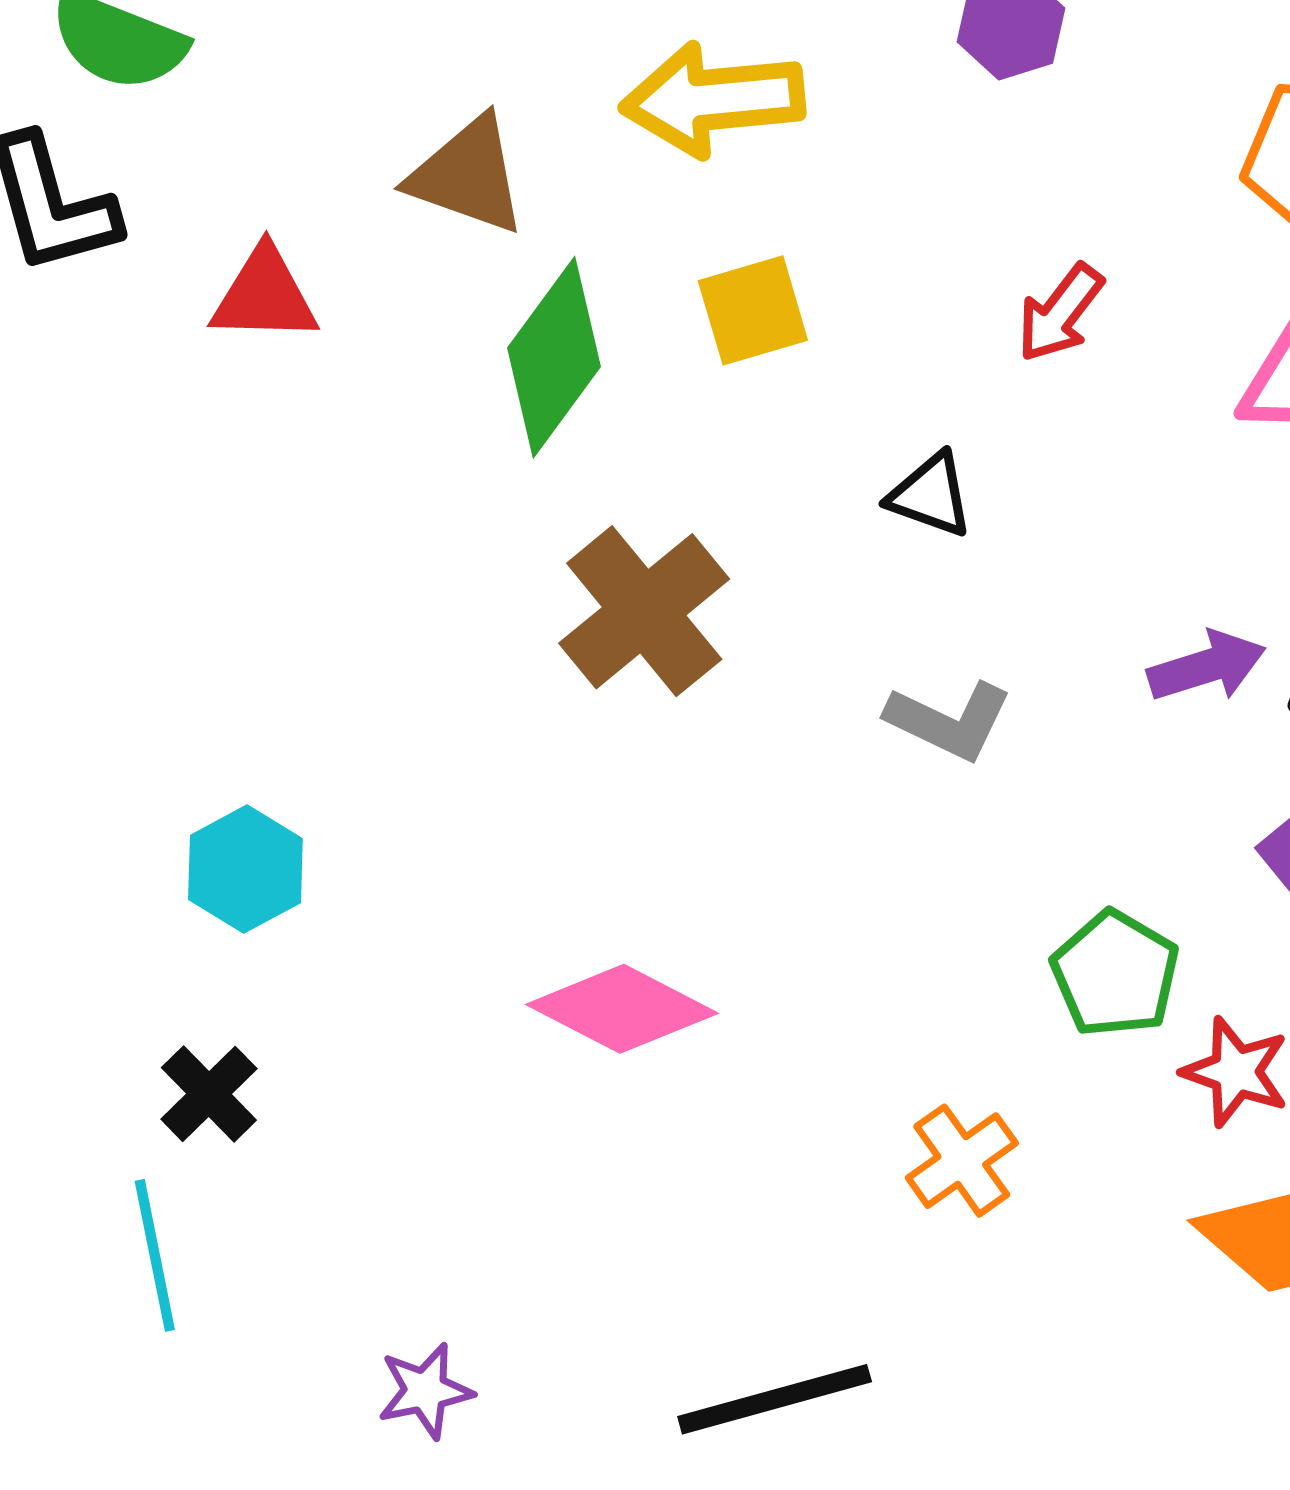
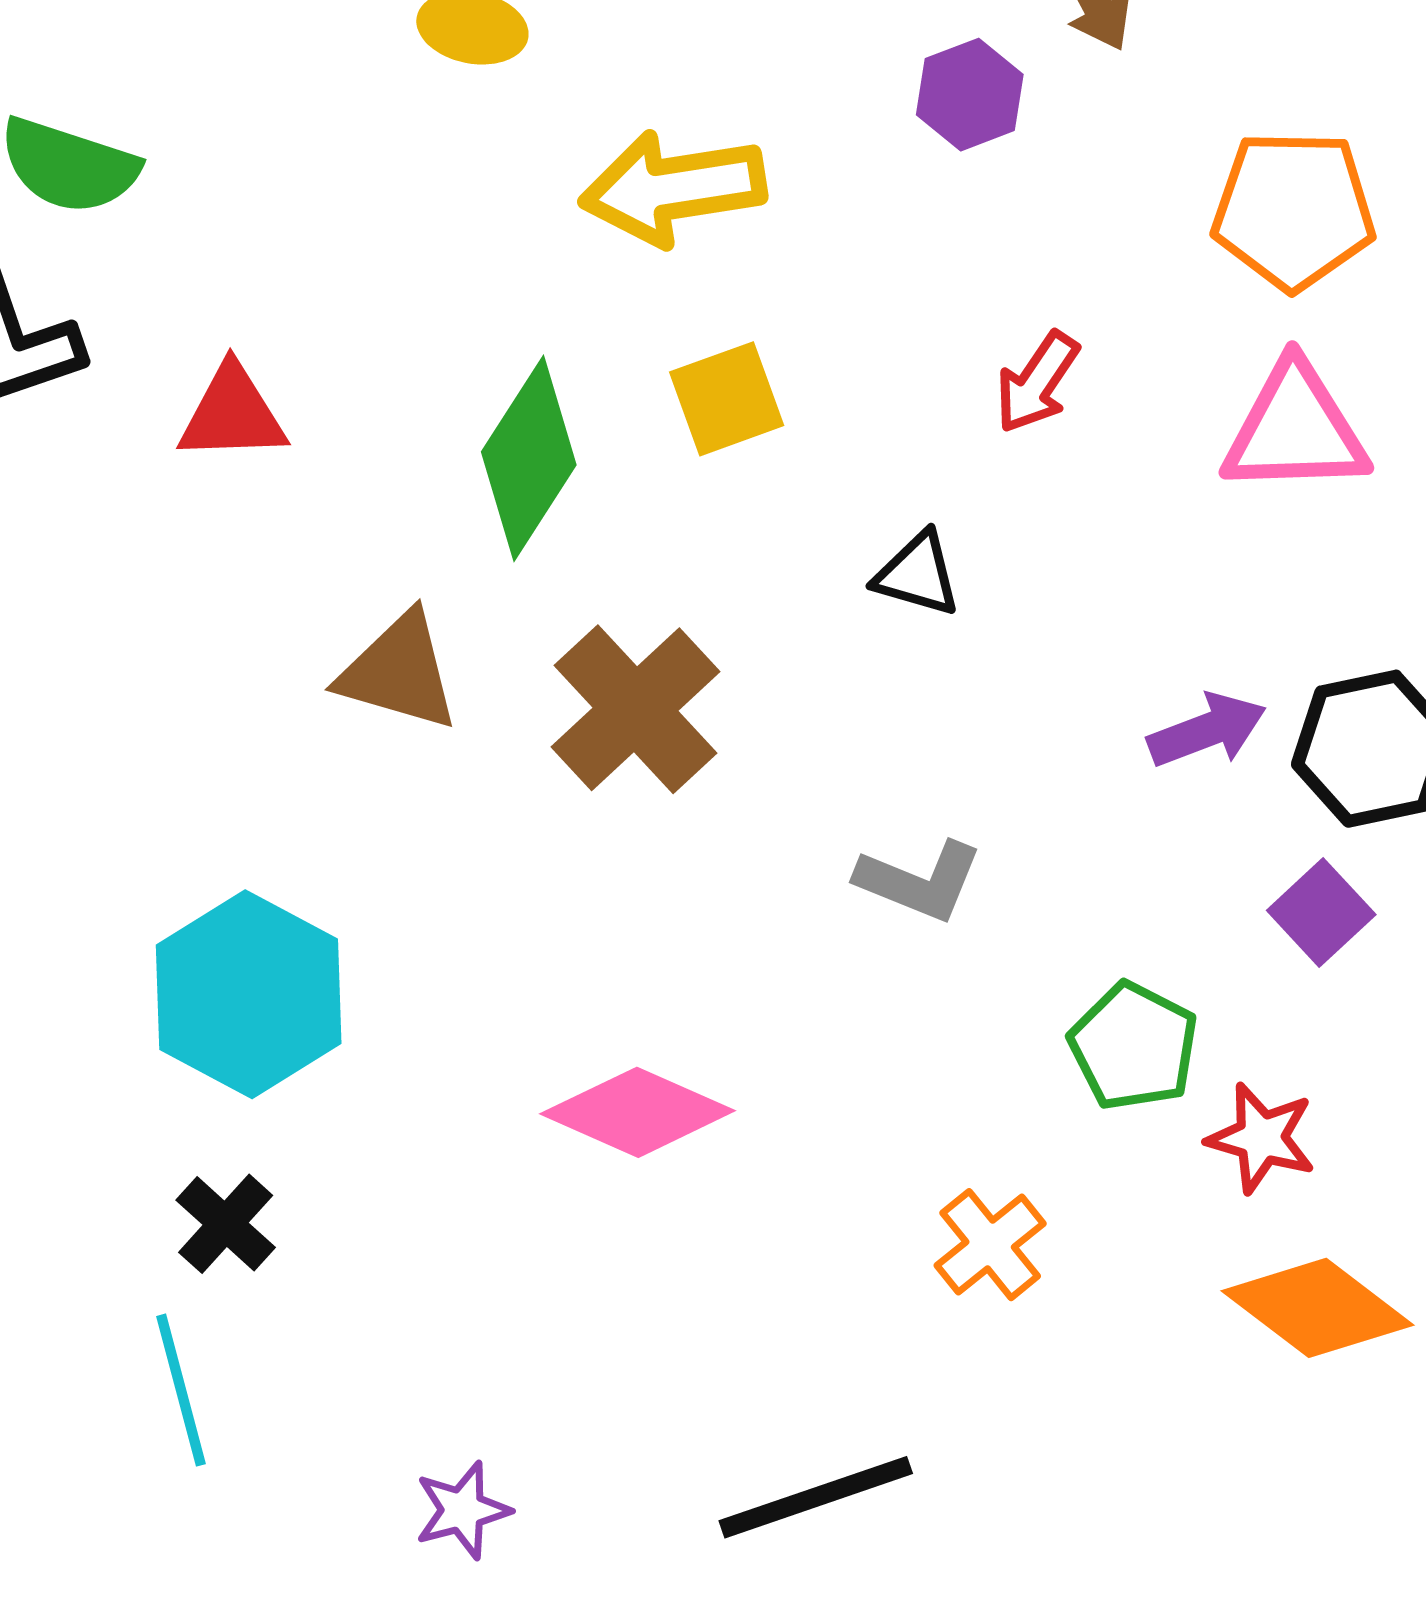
brown triangle: (468, 175) -> (399, 672), moved
gray L-shape: (949, 721) -> (919, 881), moved
cyan hexagon: (245, 869) -> (249, 994), size x1.6

